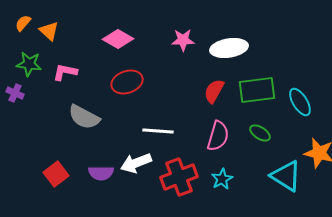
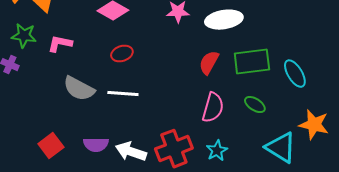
red ellipse: (127, 82) -> (122, 54), size x0.7
white line: (158, 131) -> (123, 94), moved
white arrow: (136, 163) -> (131, 152), moved, turned 40

